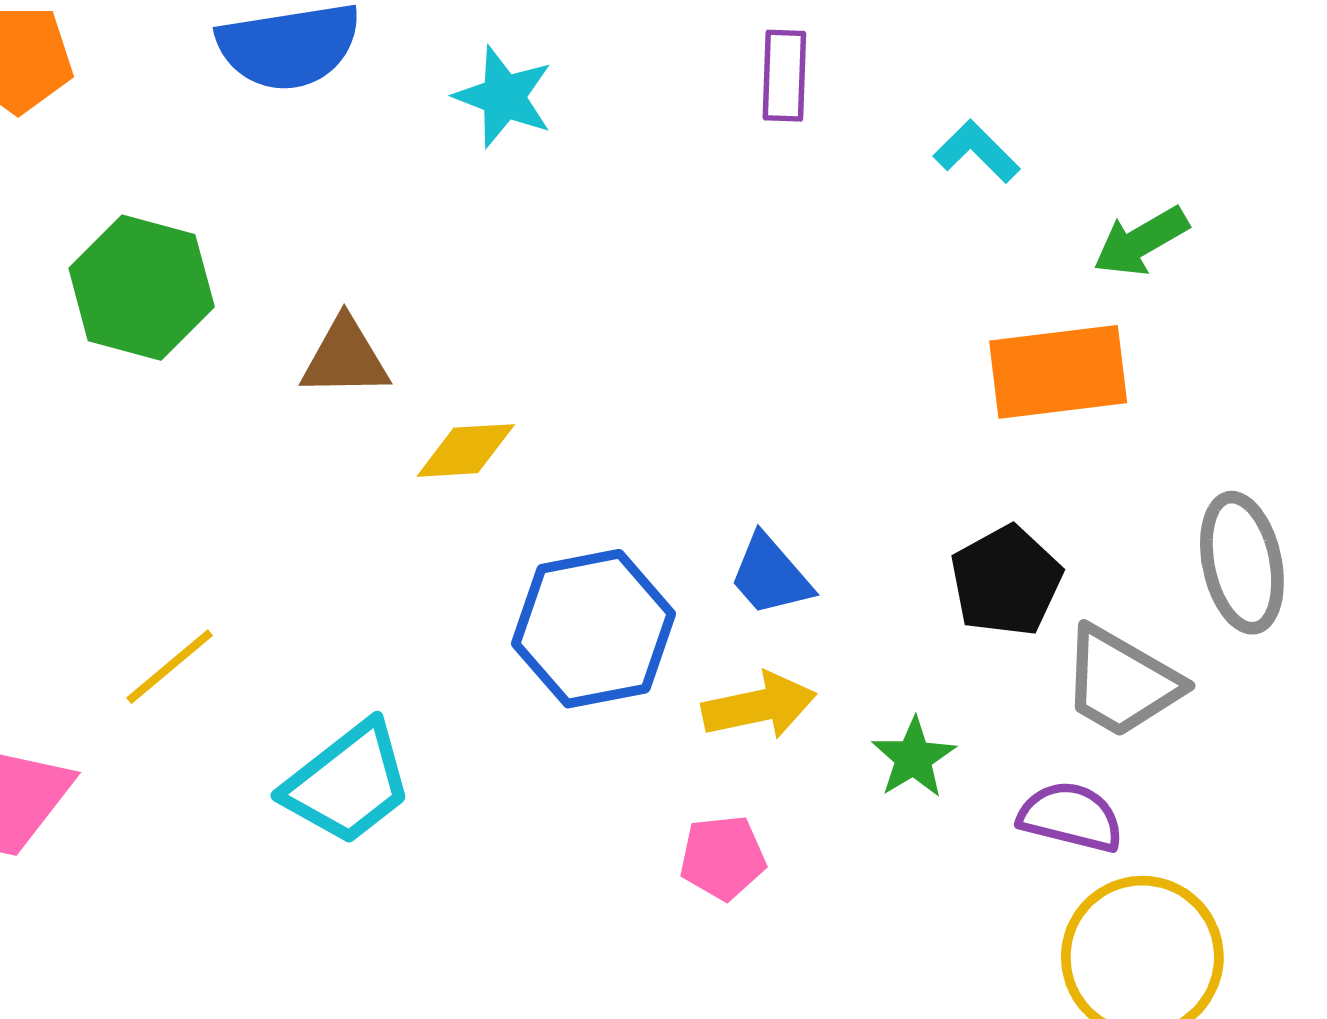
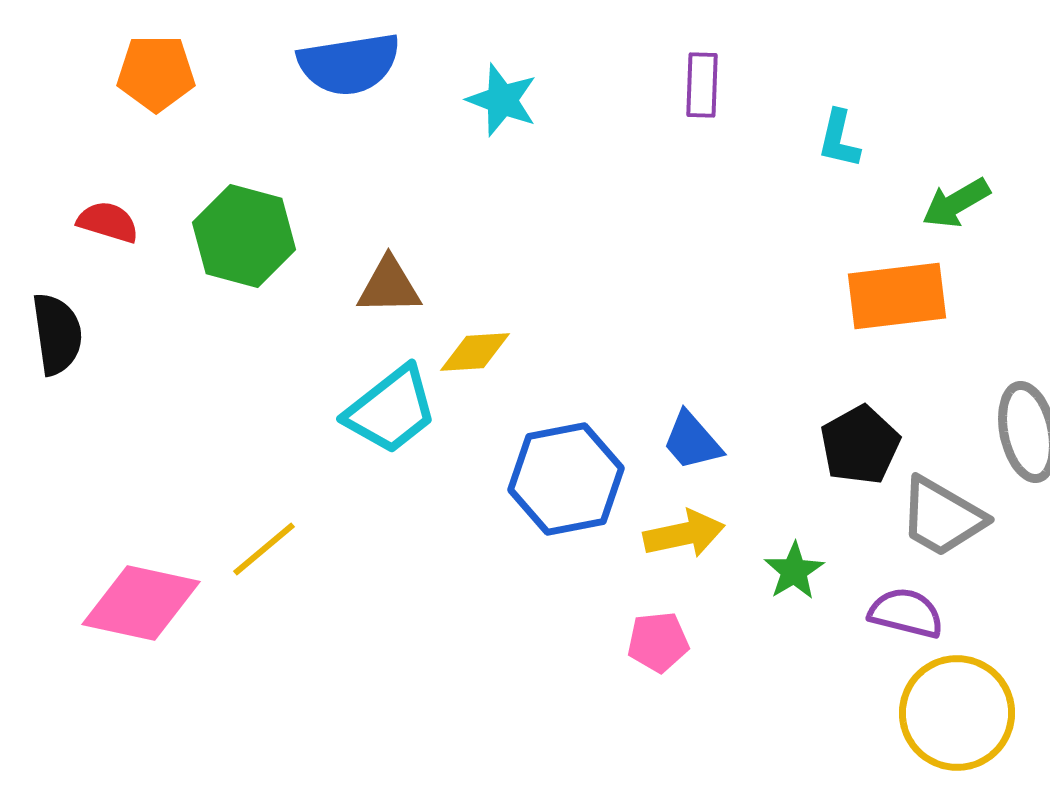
cyan L-shape: (977, 151) -> (839, 139), turned -122
yellow line: (170, 667) -> (264, 549), moved
cyan trapezoid: (348, 783) -> (391, 410), moved

